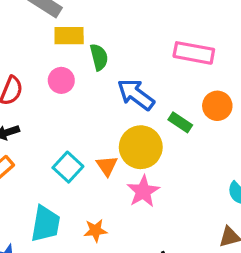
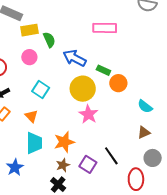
orange circle: (217, 106) -> (118, 83), moved
orange triangle: (107, 166) -> (31, 116), moved
cyan square: (68, 167) -> (41, 89), moved
orange star: (95, 230) -> (64, 142), size x1.5

